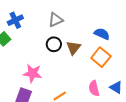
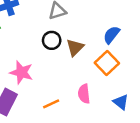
blue semicircle: (102, 34) -> (111, 35), turned -84
pink semicircle: (94, 88) -> (84, 94), moved

